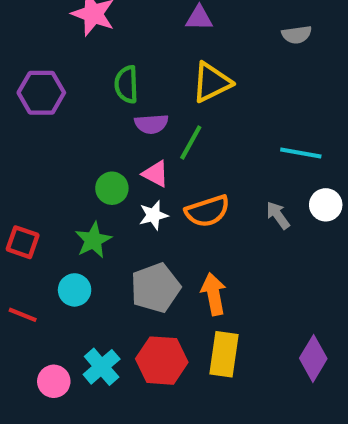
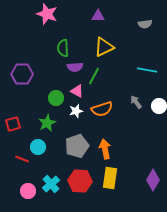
purple hexagon: (41, 93) -> (22, 74), moved
cyan line: (301, 153) -> (147, 70), moved
gray arrow: (278, 215) -> (136, 102), moved
red square: (23, 242) -> (13, 124), turned -35
red line: (23, 315) -> (22, 159), moved

